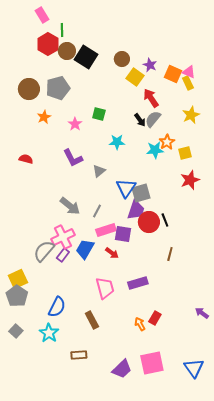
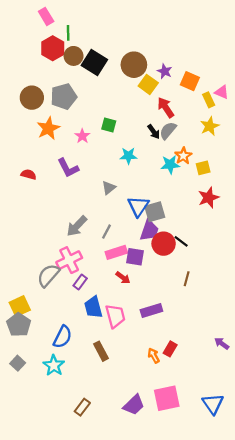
brown circle: (122, 59) -> (134, 65), size x1.5
pink triangle: (189, 72) -> (222, 92), moved
yellow rectangle: (188, 83) -> (209, 100), moved
orange star: (44, 117) -> (48, 128), size x1.5
purple L-shape: (73, 158) -> (68, 168), moved
gray arrow: (70, 206) -> (77, 226), turned 95
black line: (165, 220) -> (181, 241), turned -32
blue trapezoid: (85, 249) -> (93, 307), moved, turned -45
purple rectangle: (63, 255) -> (80, 282), moved
brown rectangle: (79, 355) -> (82, 407), moved, turned -49

